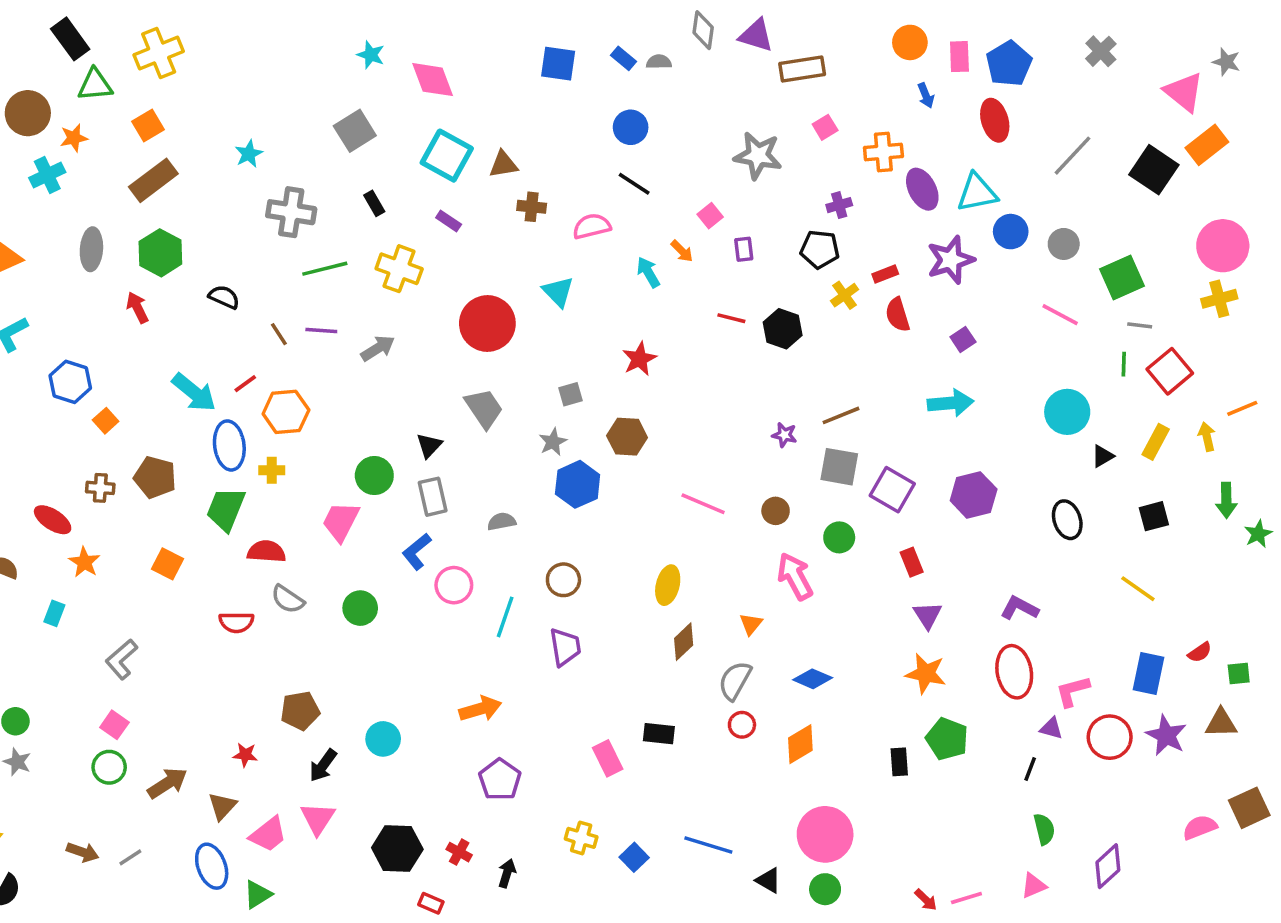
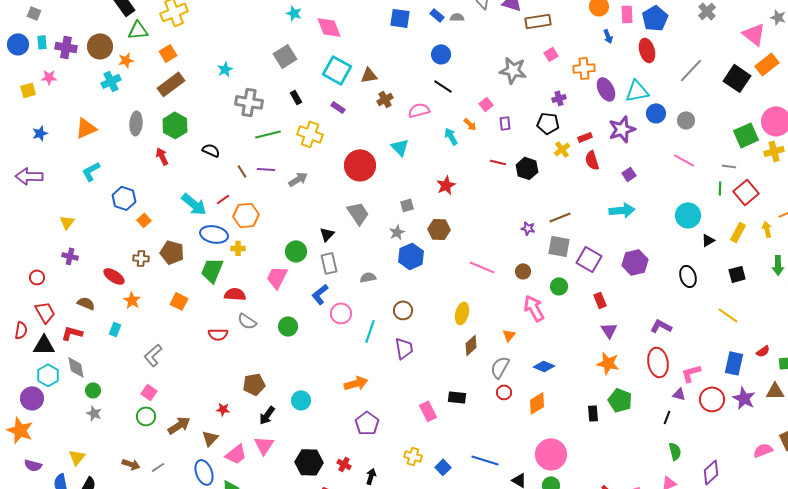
brown cross: (532, 207) -> (385, 99), turned -35
green square: (1122, 278) -> (746, 135), moved
blue ellipse: (229, 445) -> (214, 234), turned -72

